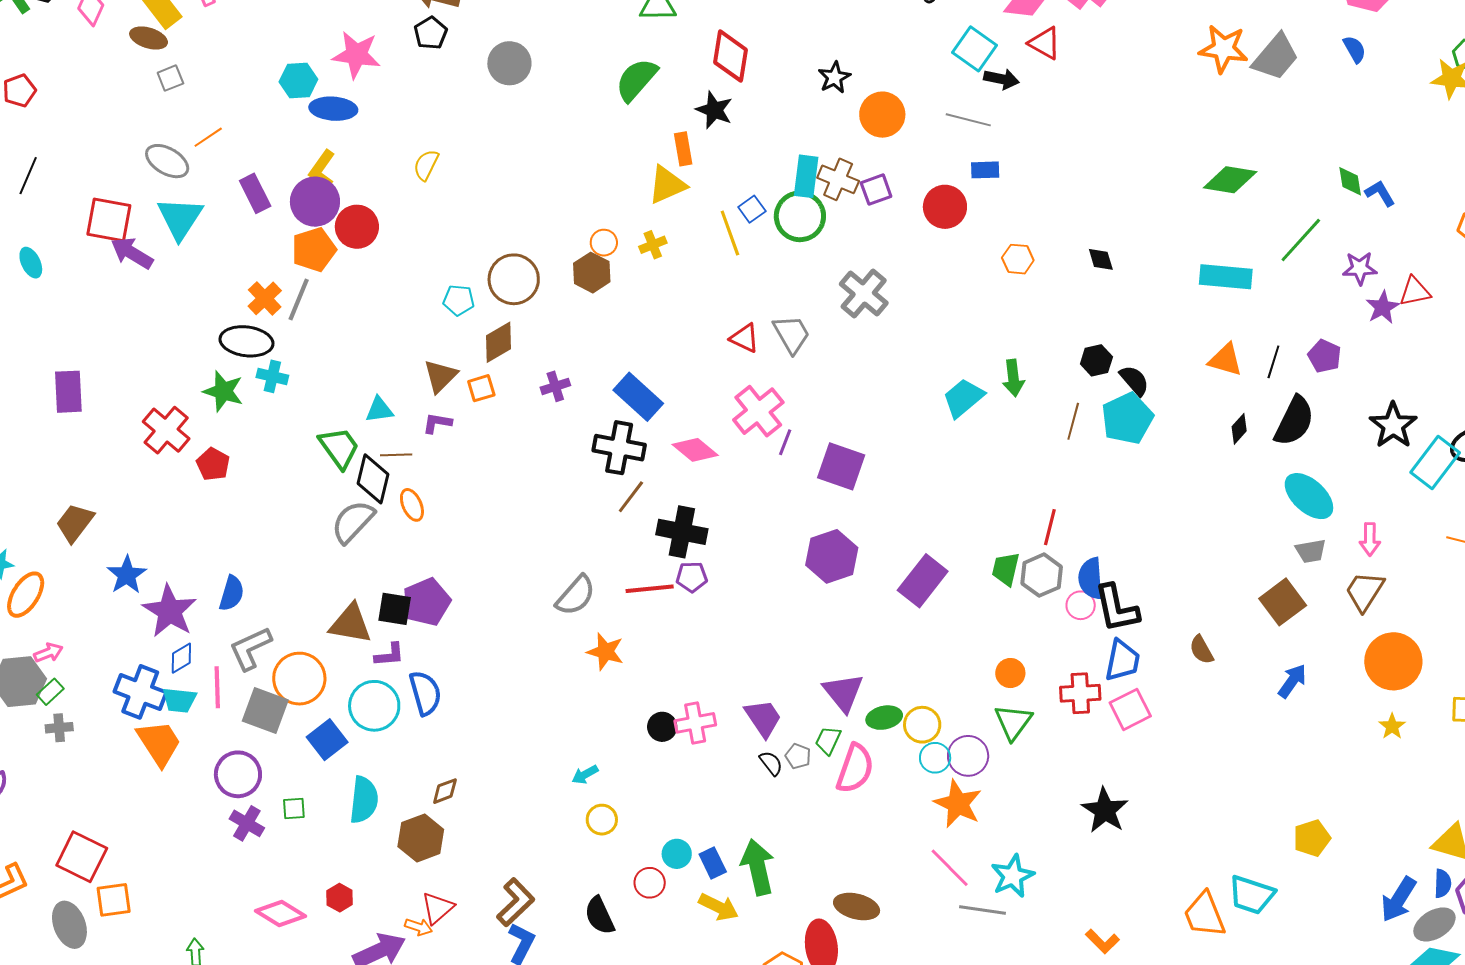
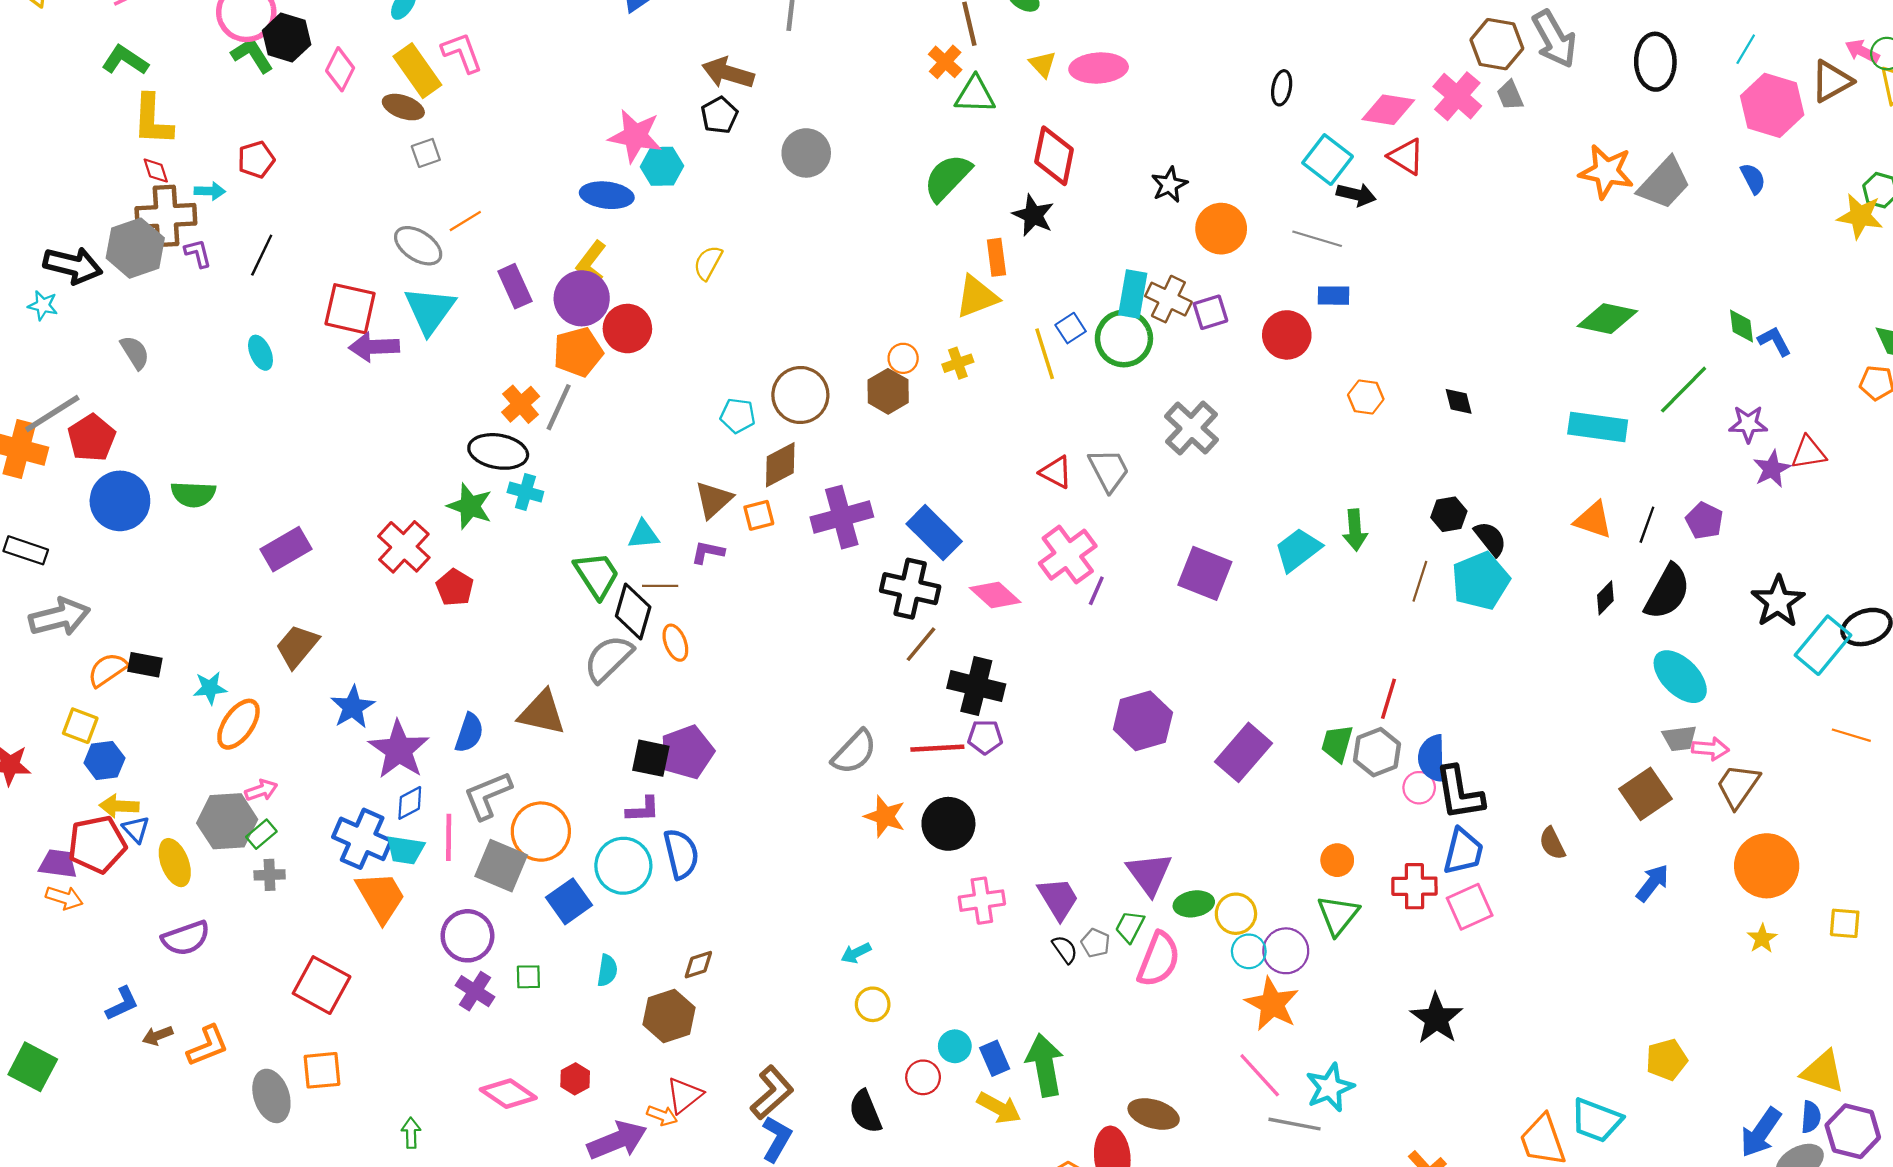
cyan hexagon: (298, 81) -> (662, 166), moved
purple arrow: (132, 253) -> (374, 347), turned -36
purple cross: (555, 386) -> (842, 517), size x1.8
purple rectangle: (68, 392) -> (286, 549), moved, turned 60
purple square: (841, 466) -> (1205, 573), moved
pink arrow: (1370, 539) -> (1710, 749), moved, turned -88
brown triangle: (351, 624) -> (542, 713), moved
black circle: (662, 727) -> (948, 824), moved, size x1.6
cyan semicircle: (364, 800) -> (607, 970), size x0.6
red square: (82, 857) -> (322, 985), moved

